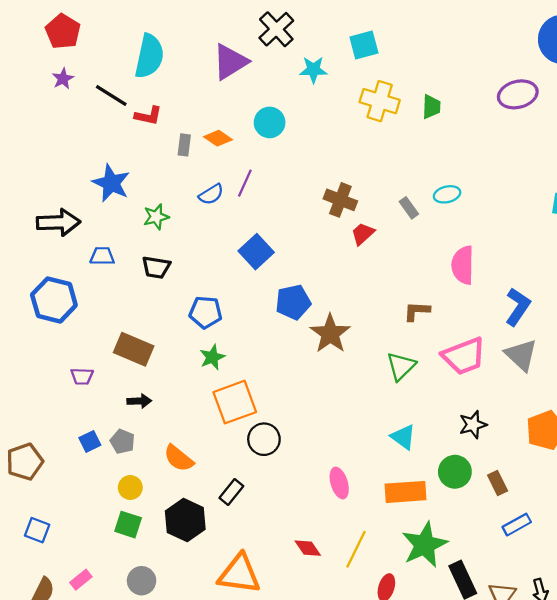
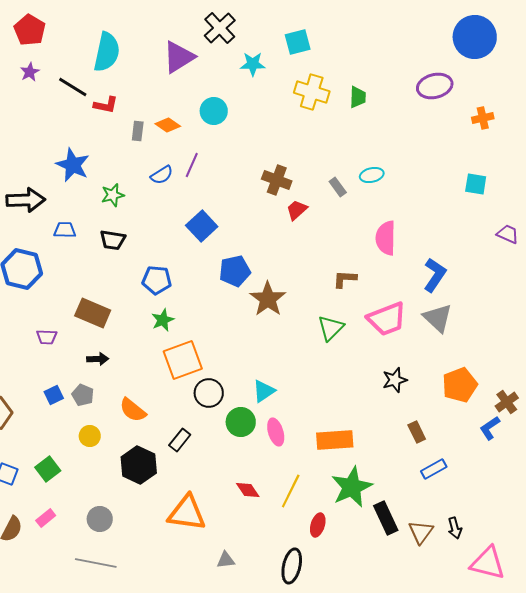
cyan triangle: (403, 437) -> (264, 391), moved, turned 50
green circle: (455, 472) -> (241, 422), moved
green square: (128, 525) -> (48, 469), moved, turned 35

